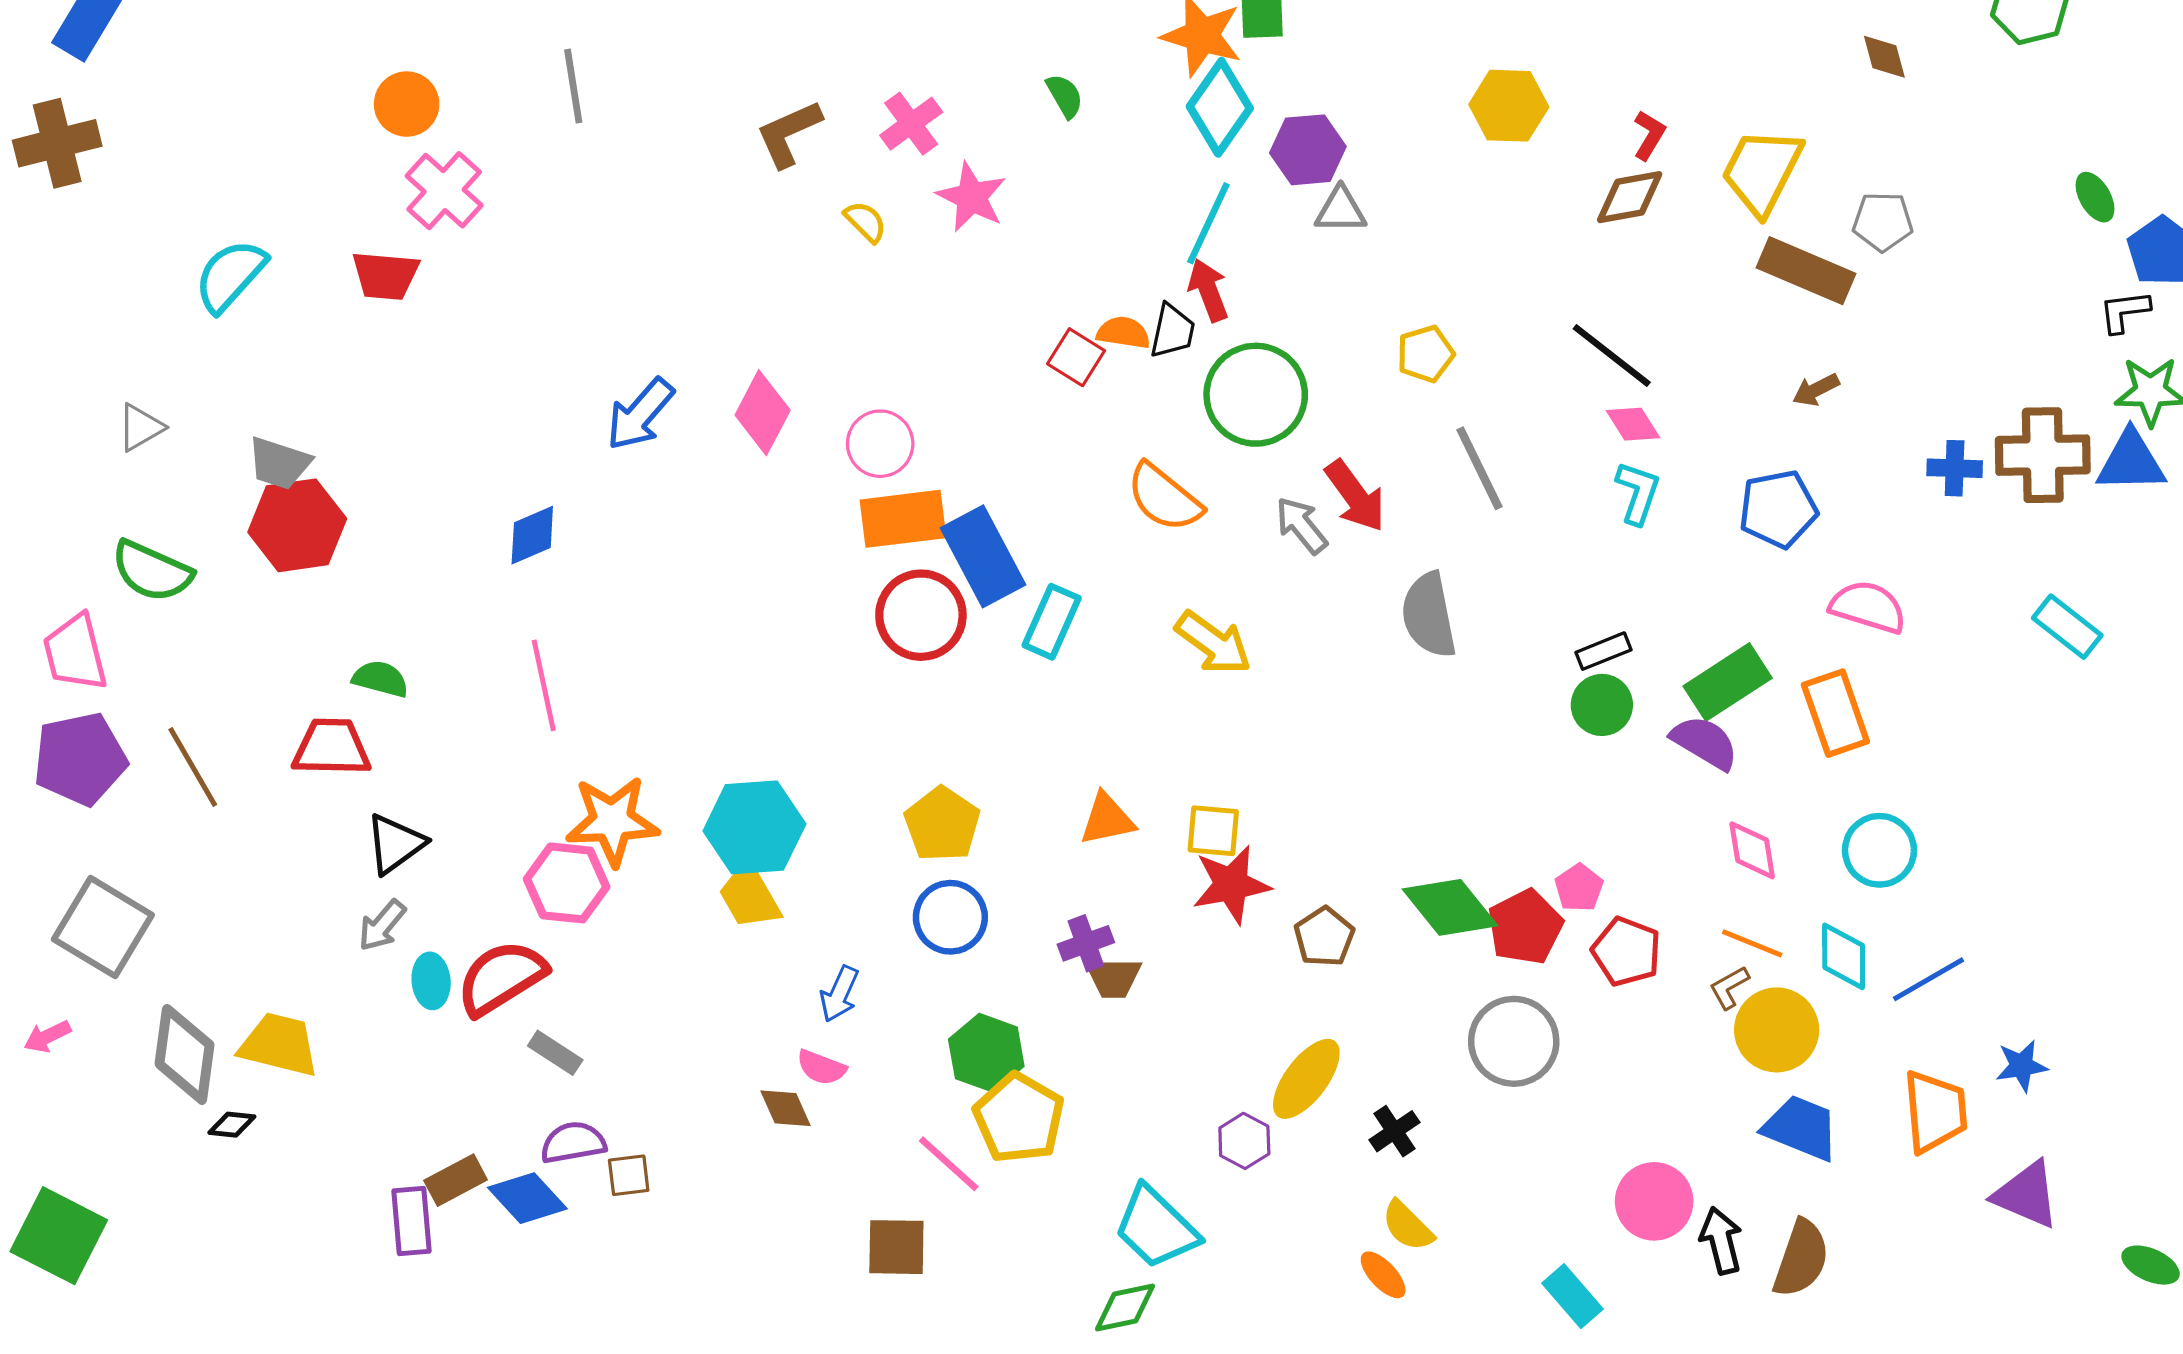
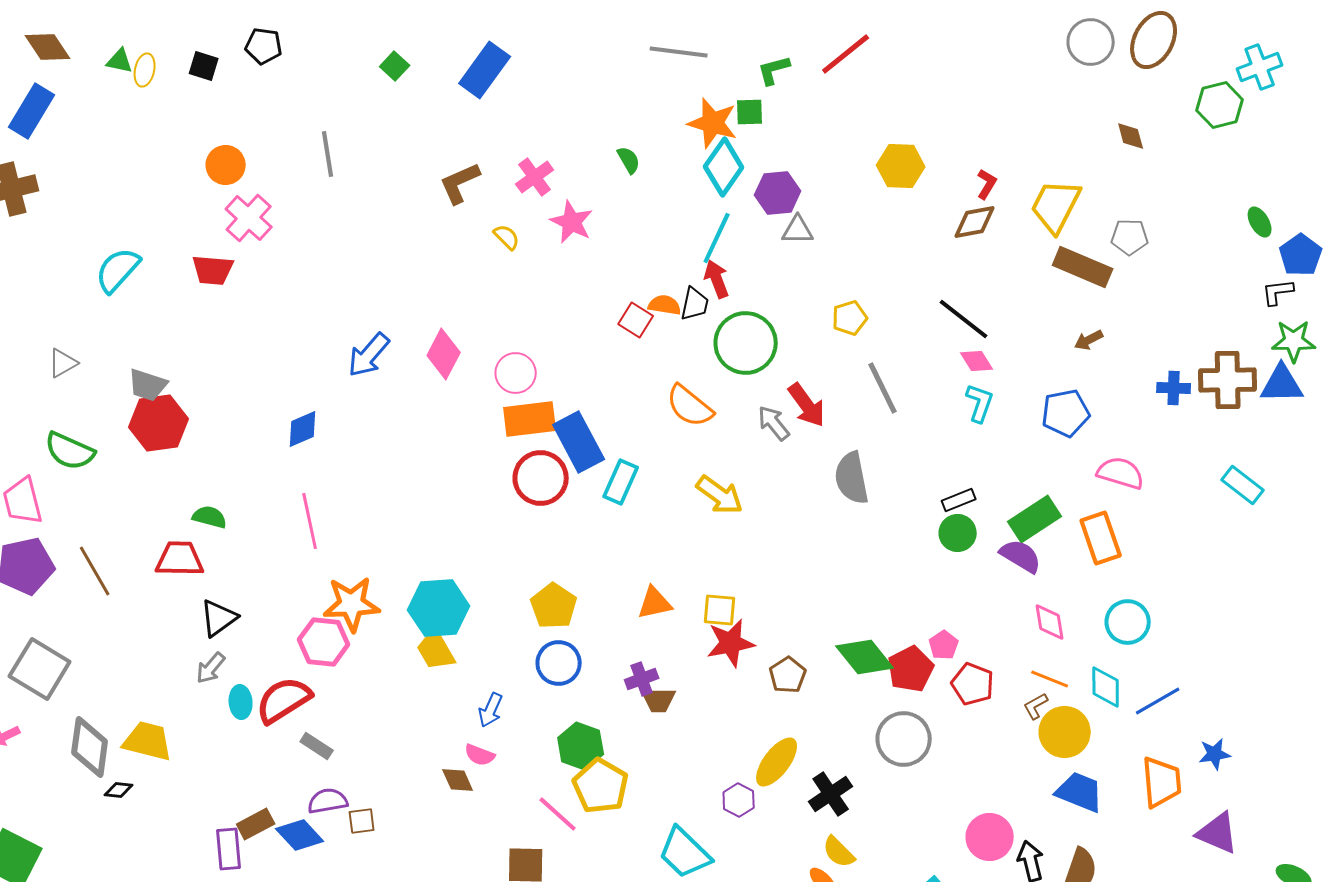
black cross: (1395, 1131) -> (831, 794), size x1.4

